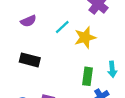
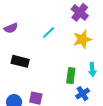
purple semicircle: (28, 21) -> (11, 28), moved
yellow star: (85, 37) -> (82, 39), moved

